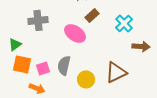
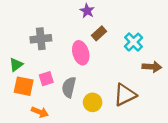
pink ellipse: (75, 33) -> (81, 53), turned 40
pink square: (43, 68) -> (46, 79), moved

